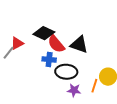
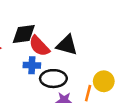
black diamond: (44, 33) -> (24, 34), turned -30

